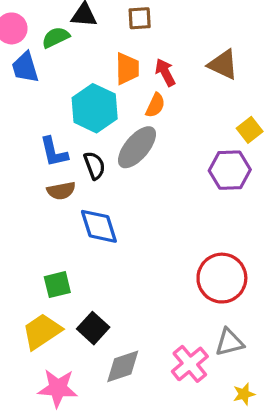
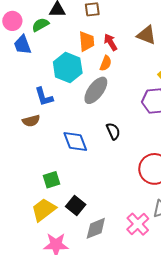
black semicircle: (94, 166) -> (113, 131), moved
brown semicircle: (61, 191) -> (31, 121), moved

